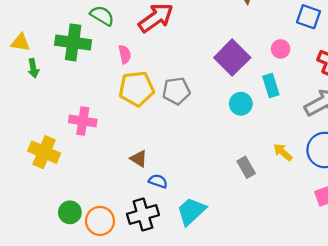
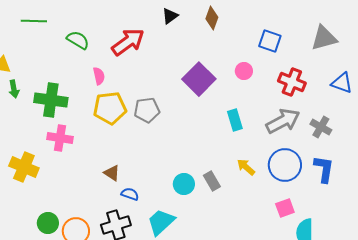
green cross: (73, 42) -> (51, 100), moved
cyan rectangle: (271, 85) -> (235, 120), moved
cyan circle: (241, 104) -> (184, 184), moved

